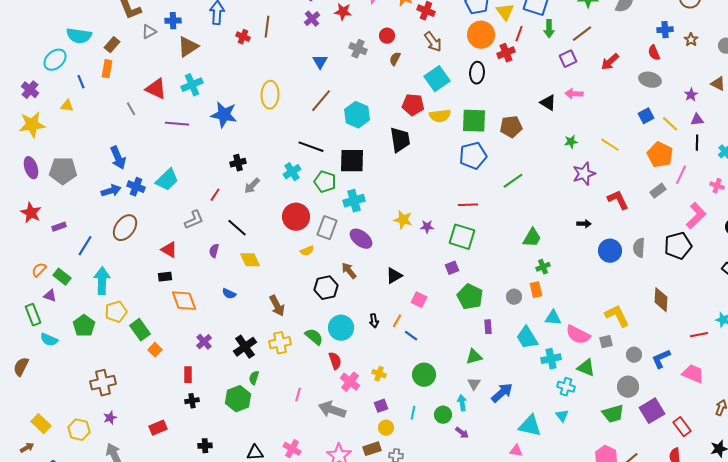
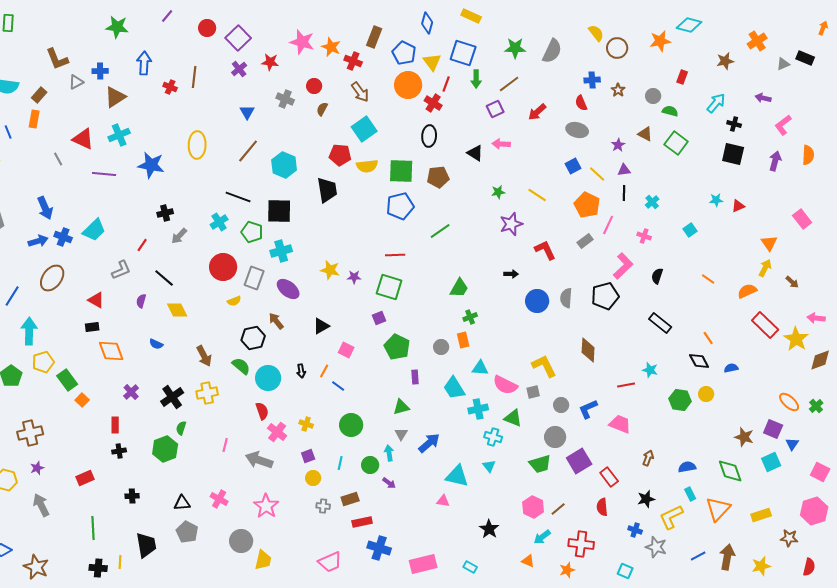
red cross: (506, 53) -> (433, 103), turned -36
black ellipse: (477, 73) -> (429, 136), moved
green semicircle: (314, 337) -> (241, 366), moved
brown rectangle: (372, 449) -> (350, 499), moved

